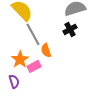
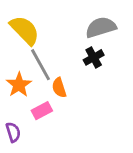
orange star: (20, 59) -> (19, 85), moved

